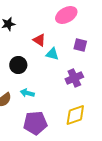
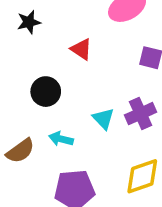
cyan triangle: (52, 54) -> (103, 119), moved, turned 32

